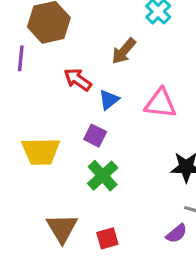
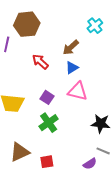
blue triangle: (109, 100) -> (72, 68), moved
pink triangle: (160, 103) -> (78, 91), moved
brown triangle: (62, 228) -> (20, 152), turned 30

